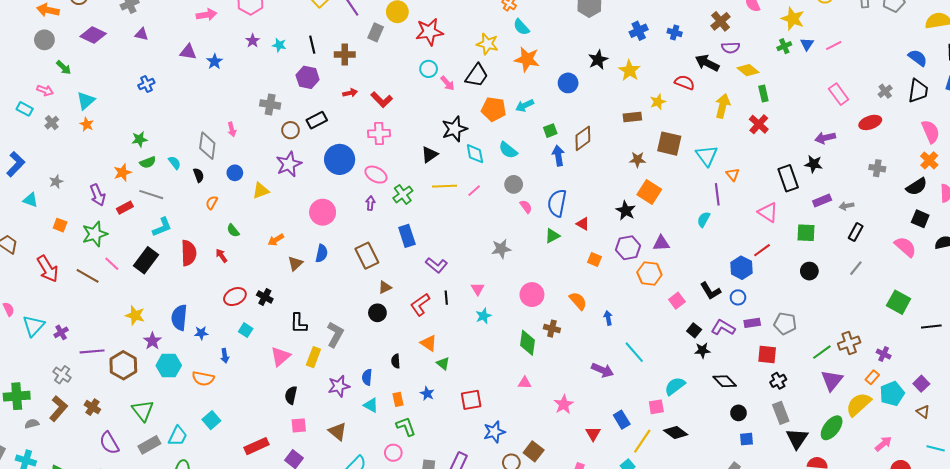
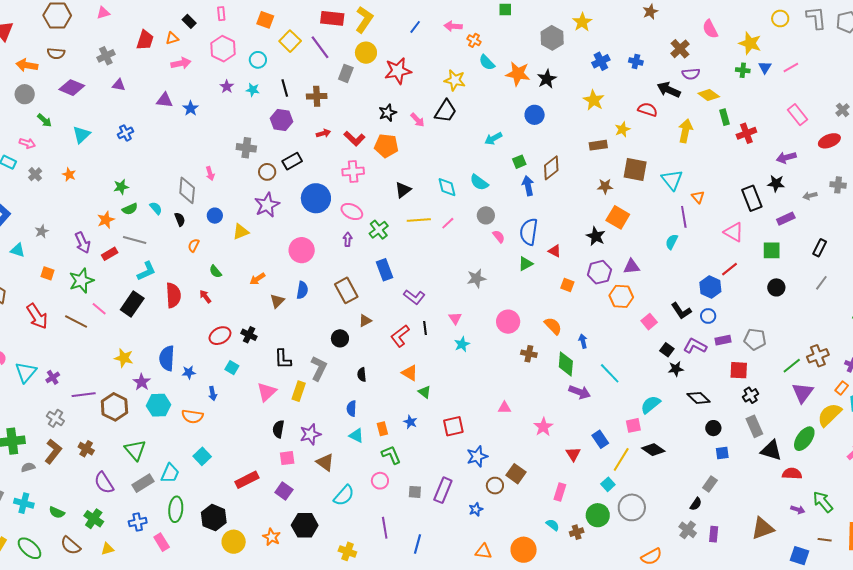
green cross: (784, 46) -> (743, 70), turned 32
orange star: (527, 59) -> (518, 74), moved
black star: (598, 60) -> (547, 79), moved
cyan circle: (429, 69) -> (258, 60), moved
cyan triangle: (86, 101) -> (81, 135), moved
orange pentagon: (494, 109) -> (386, 146), moved
red cross: (759, 124) -> (746, 133), moved, turned 30
black star: (454, 129) -> (388, 113), moved, size x0.7
gray arrow: (847, 206) -> (810, 196), moved
black circle: (377, 313) -> (340, 338), moved
green diamond: (528, 343) -> (566, 364), moved
black semicircle: (396, 361) -> (362, 375), moved
purple star: (339, 386) -> (310, 434), moved
black triangle: (797, 438) -> (771, 450), turned -45

